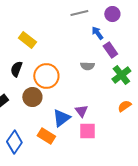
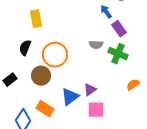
yellow rectangle: (27, 40) -> (36, 19), turned 42
green cross: (121, 75) -> (118, 54), moved, turned -30
purple triangle: (81, 111) -> (90, 90), turned 32
orange rectangle: (46, 136) -> (45, 109), moved

